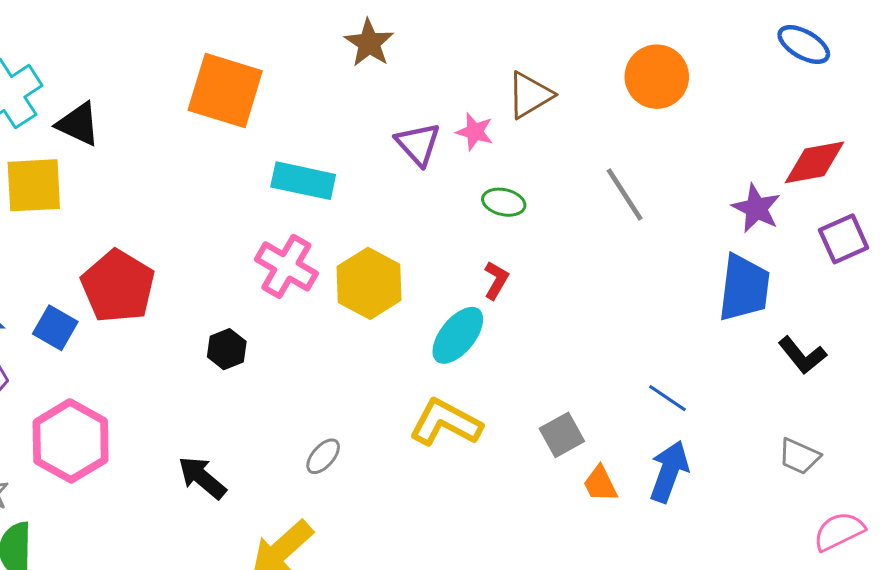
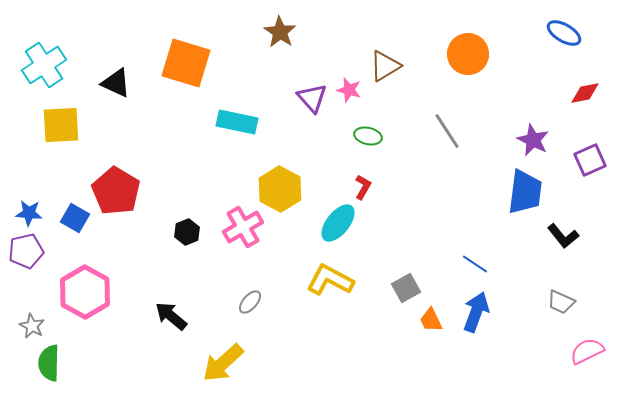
black triangle: (78, 124) -> (116, 83), moved
red diamond: (814, 162) -> (585, 93), moved, size x0.7
pink cross: (286, 266) -> (243, 227), moved, turned 30

